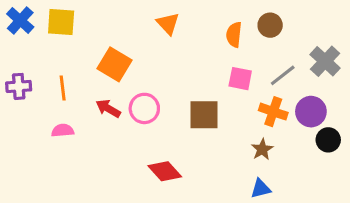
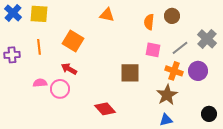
orange triangle: (168, 24) -> (107, 15), turned -35
orange line: (63, 88) -> (39, 47), moved
pink circle: (144, 108) -> (60, 89), moved
black circle: (328, 140) -> (209, 114), moved
brown star: (262, 149) -> (167, 95), size x1.5

